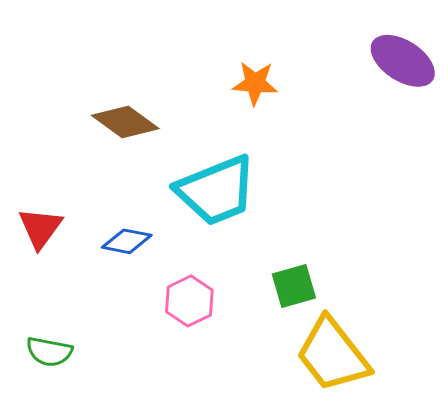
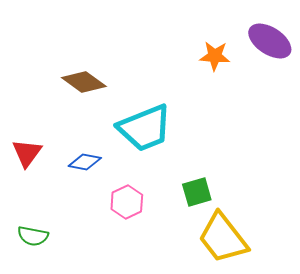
orange star: (255, 83) -> (215, 56), moved

